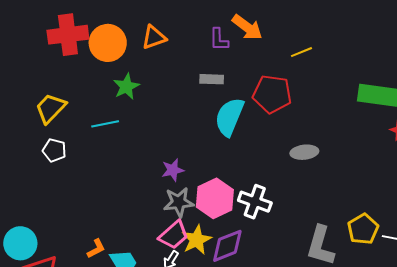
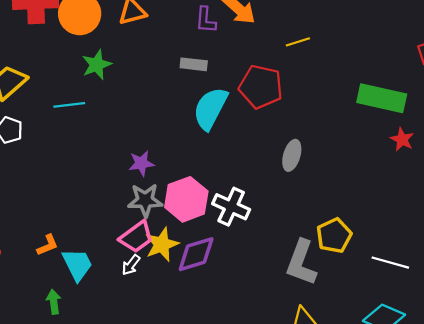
gray ellipse: (304, 152) -> (292, 155), turned -72
yellow pentagon: (363, 229) -> (334, 236), moved

